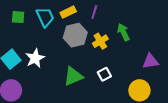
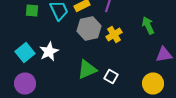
green arrow: (123, 32) -> (148, 26), moved
white square: (104, 74) -> (111, 76), moved, turned -32

